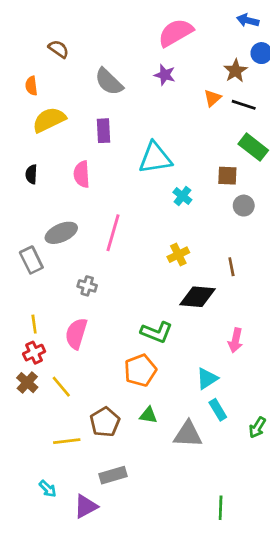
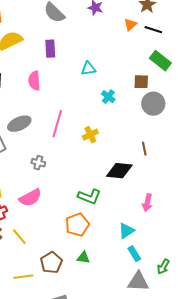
cyan triangle: (155, 158) -> (88, 69), size x0.6
gray circle: (244, 206) -> (153, 104), size x1.5
yellow cross: (178, 255) -> (90, 135), moved
pink semicircle: (76, 334) -> (30, 198), turned -135
gray triangle: (188, 434) -> (138, 282), moved

